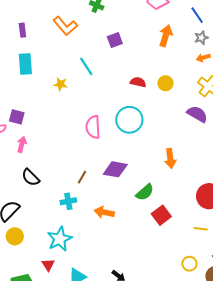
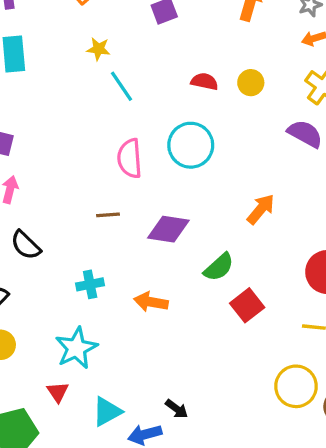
cyan line: (86, 66) -> (122, 86), moved
yellow star: (61, 84) -> (98, 49), moved
orange arrow: (170, 158) -> (261, 209), turned -132
brown line: (82, 177) -> (108, 215), moved, turned 56
yellow circle: (189, 264) -> (296, 386), size x1.6

